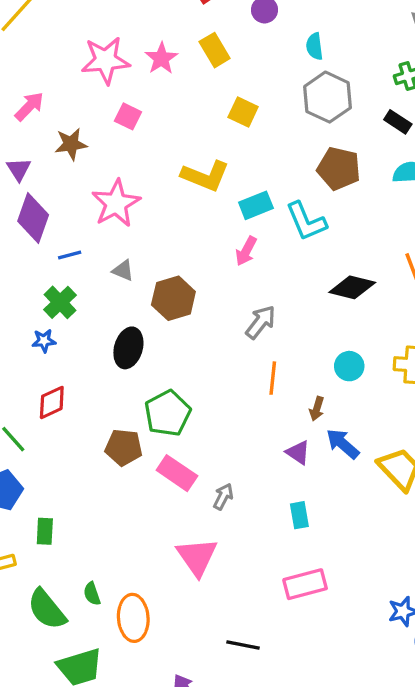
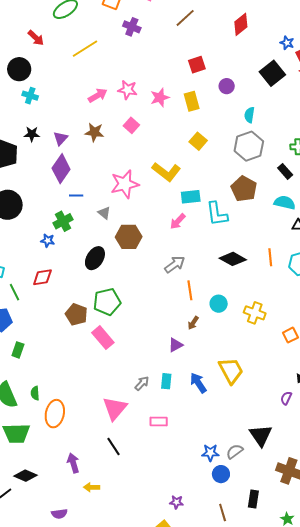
pink star: (106, 60) -> (128, 90), size x0.7
pink arrow: (29, 106) -> (98, 95), moved
pink star: (116, 203) -> (125, 184), moved
orange line: (273, 378) -> (190, 290), moved, turned -30
blue arrow: (343, 444) -> (198, 383), moved
purple triangle: (298, 452) -> (176, 345), turned 42
gray arrow: (223, 497) -> (142, 383), moved
pink triangle: (197, 557) -> (115, 408), moved
pink rectangle: (305, 584) -> (159, 422), size x0.7
black line: (243, 645) -> (113, 447), turned 30

